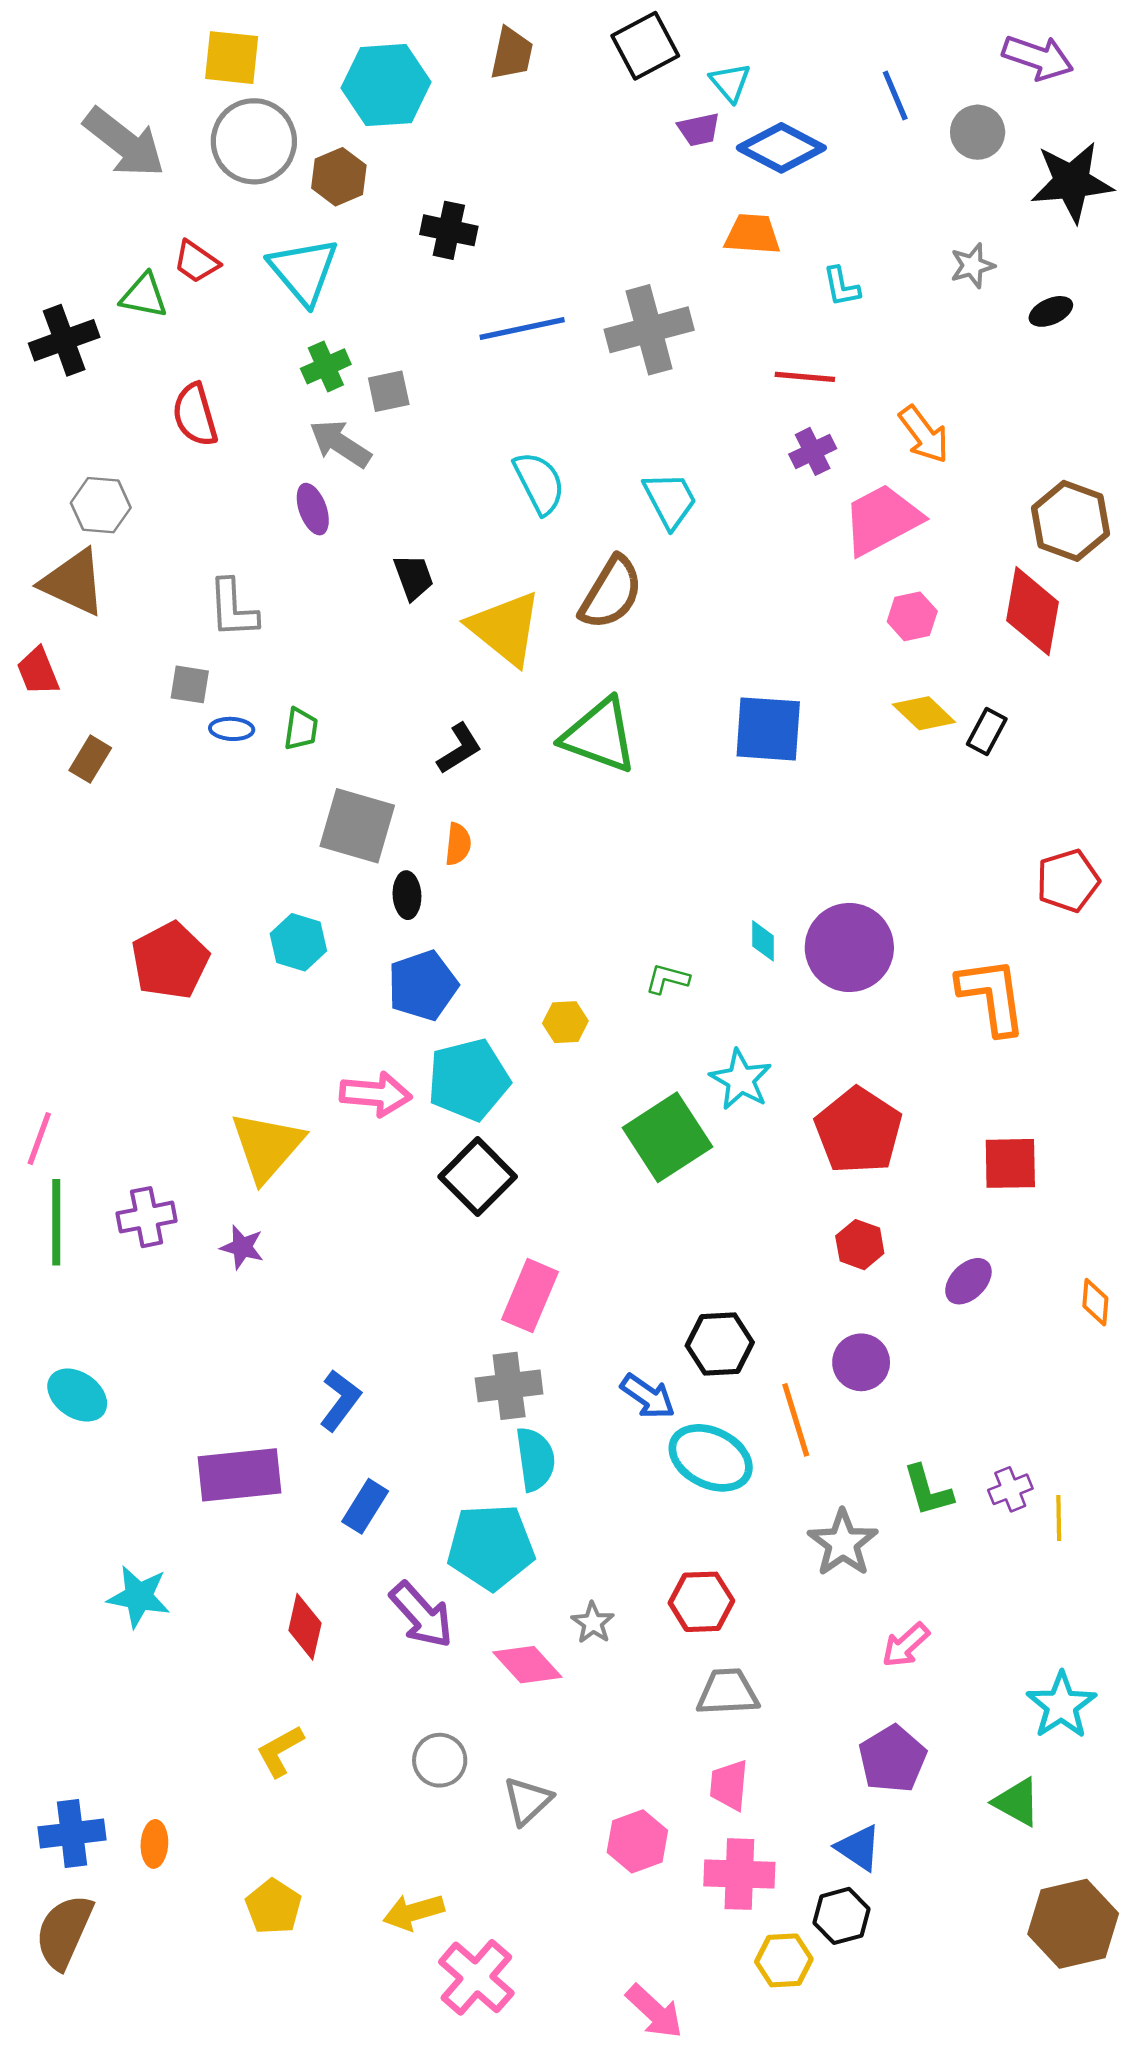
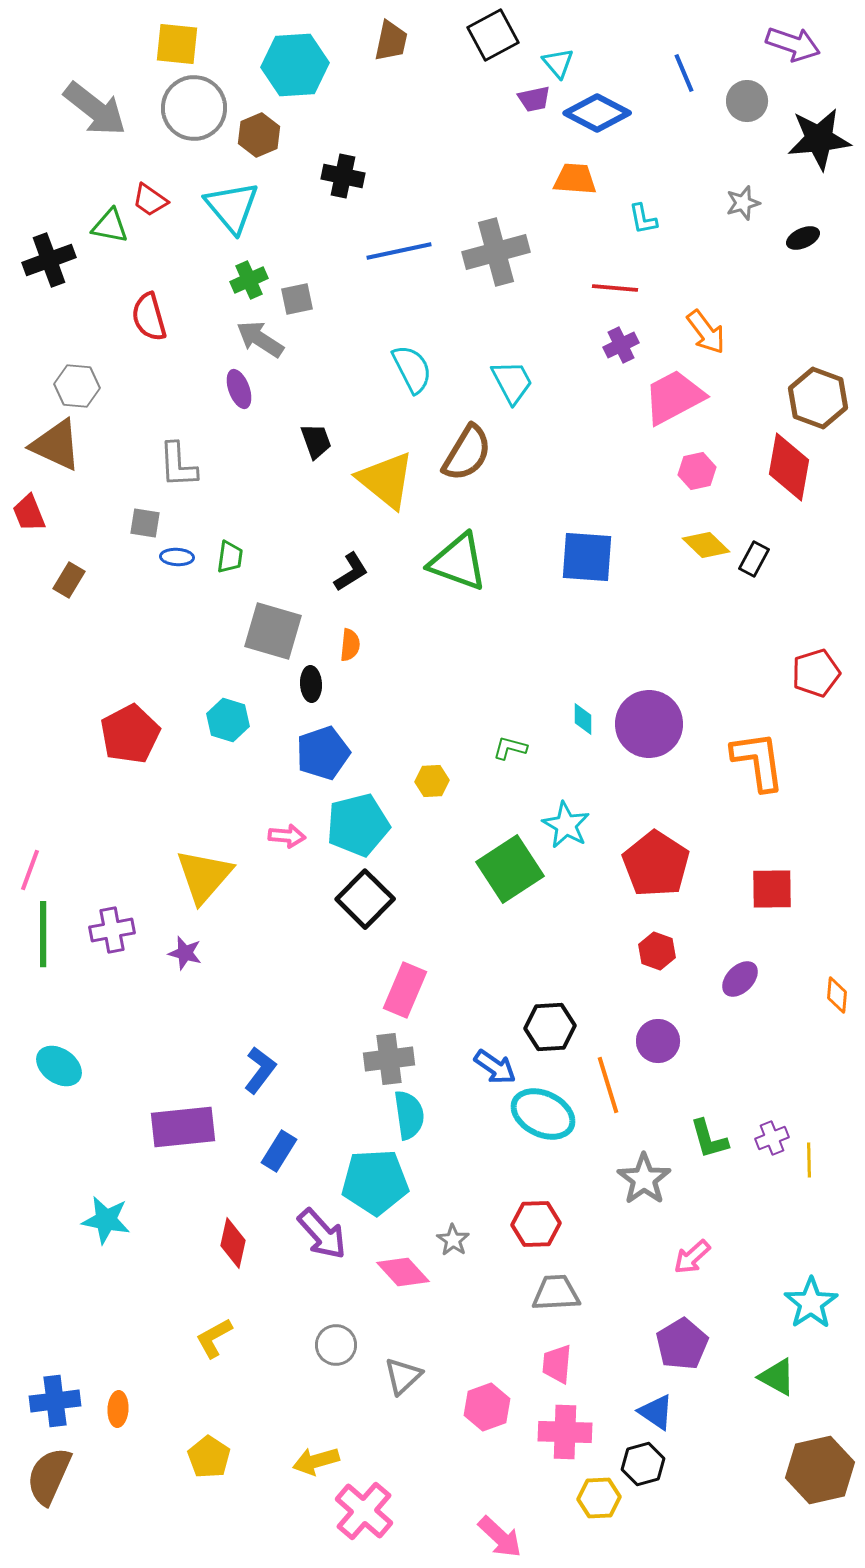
pink arrow: (376, 1094) -> (287, 836), size x0.7

